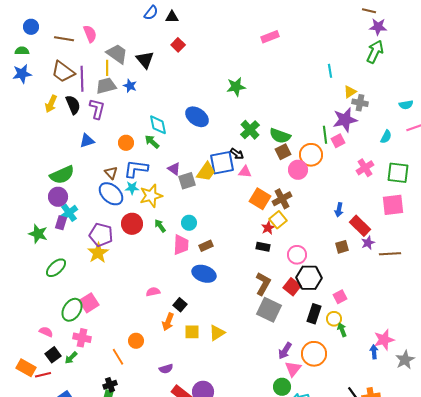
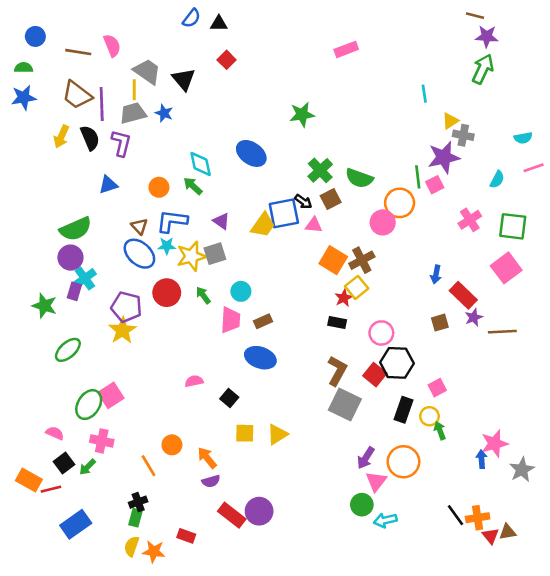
brown square: (283, 152) -> (331, 199), moved
gray square: (187, 181) -> (215, 254), moved
pink square: (393, 205) -> (506, 268), turned -30
orange arrow: (168, 322) -> (207, 458), moved, turned 120

